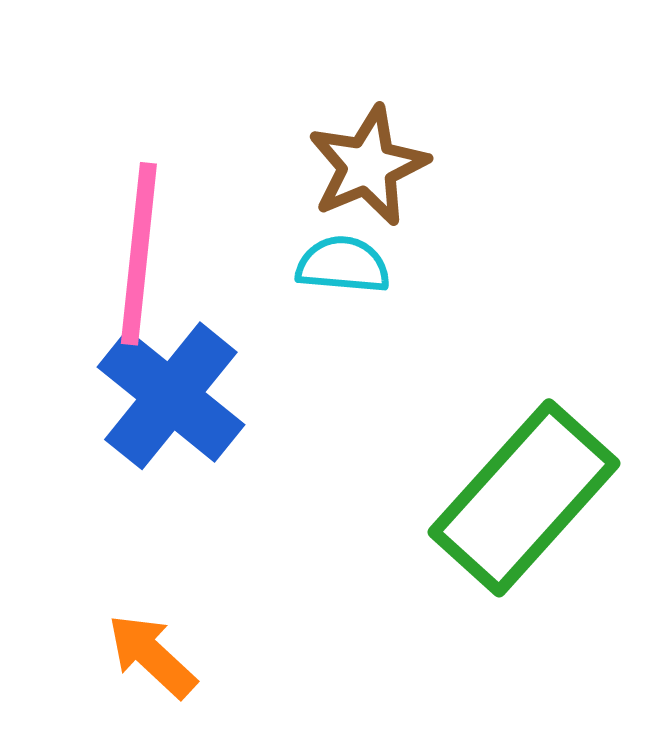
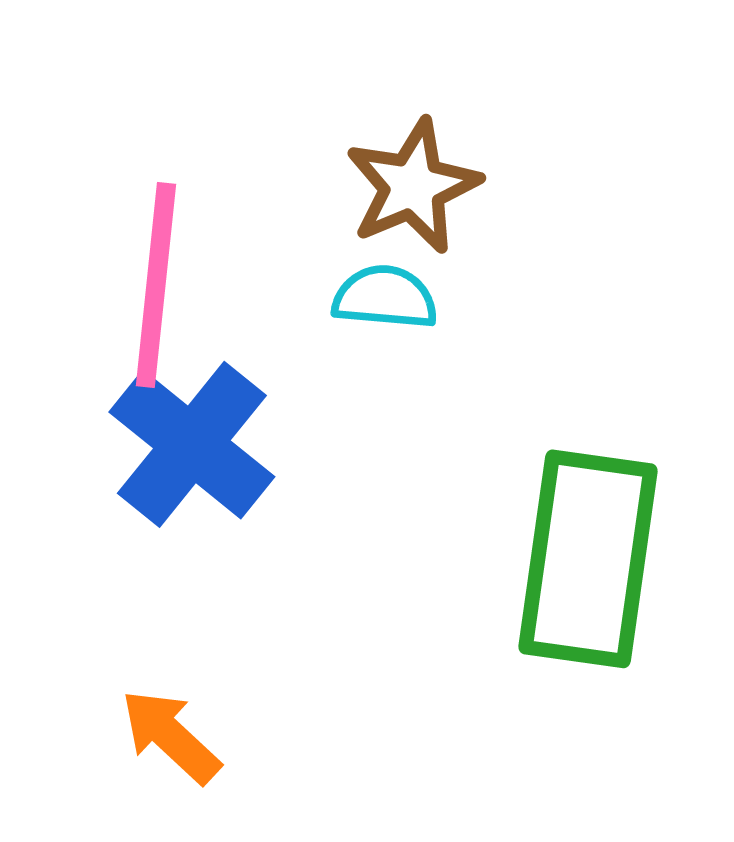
green rectangle: (524, 498) -> (588, 559), turned -34

